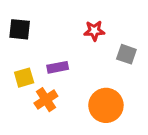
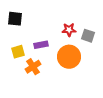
red star: (94, 31) -> (69, 30), moved
orange circle: (106, 105) -> (69, 57), moved

